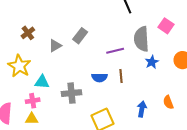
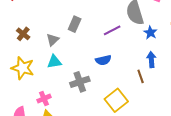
brown line: (121, 76) -> (141, 76), moved
cyan triangle: (42, 82) -> (54, 62), moved
blue arrow: (142, 109) -> (151, 60), moved

